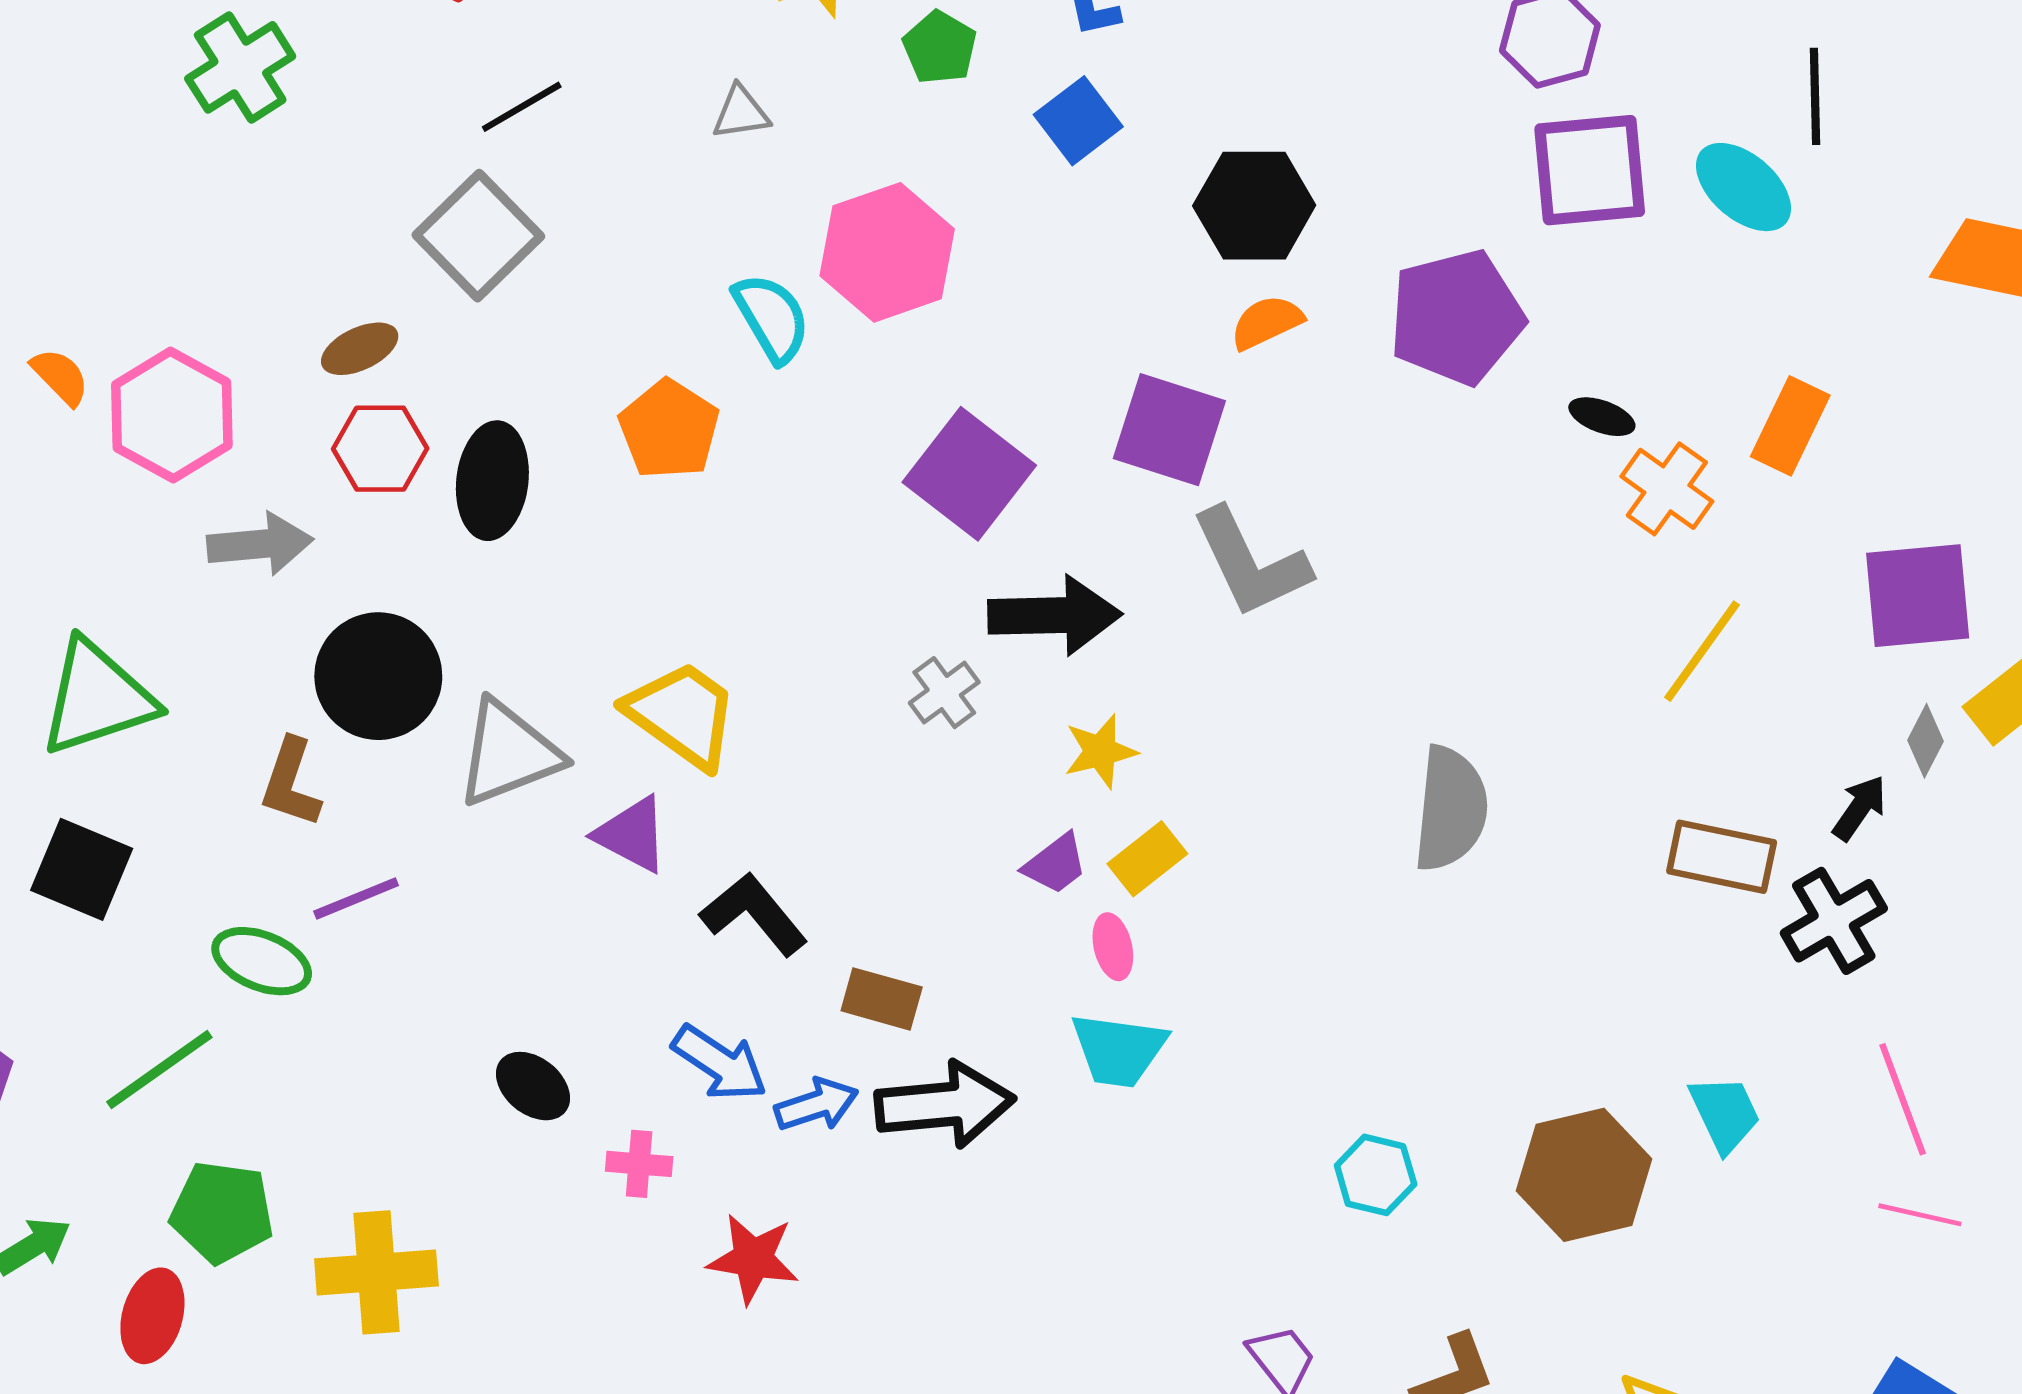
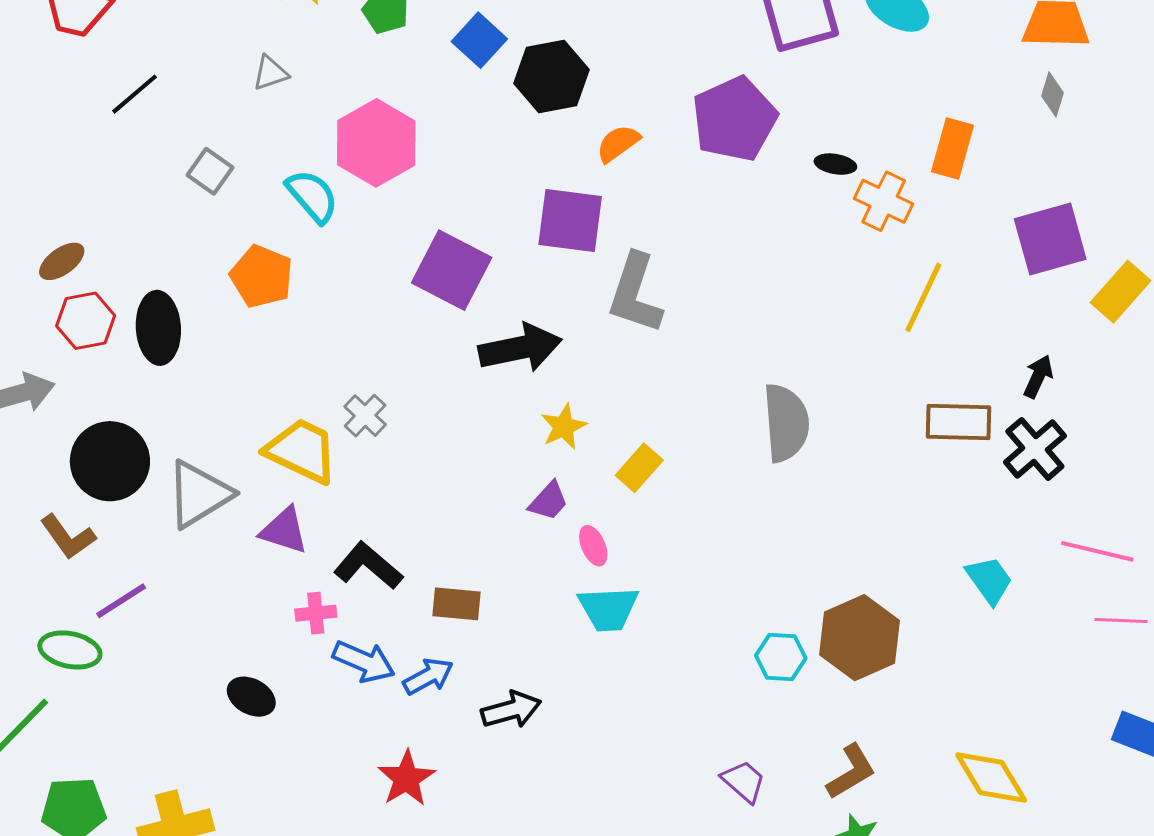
black hexagon: (1254, 206) -> (551, 77), moved
gray square: (478, 236) -> (210, 171), moved, size x0.6
gray L-shape: (1251, 563) -> (635, 294), turned 54
gray cross: (944, 693) -> (365, 416), moved
gray diamond: (1926, 741) -> (1053, 94), moved
brown L-shape: (291, 783) -> (68, 537), turned -44
yellow rectangle: (1147, 859) -> (639, 468), moved
pink line: (1903, 1099) -> (1097, 551), turned -46
black arrow: (945, 1105) -> (511, 710), moved, size x0.7
pink cross: (639, 1164) -> (316, 613), moved
brown hexagon: (1584, 1175) -> (859, 638), moved
red star: (753, 1259) -> (406, 778), turned -30

